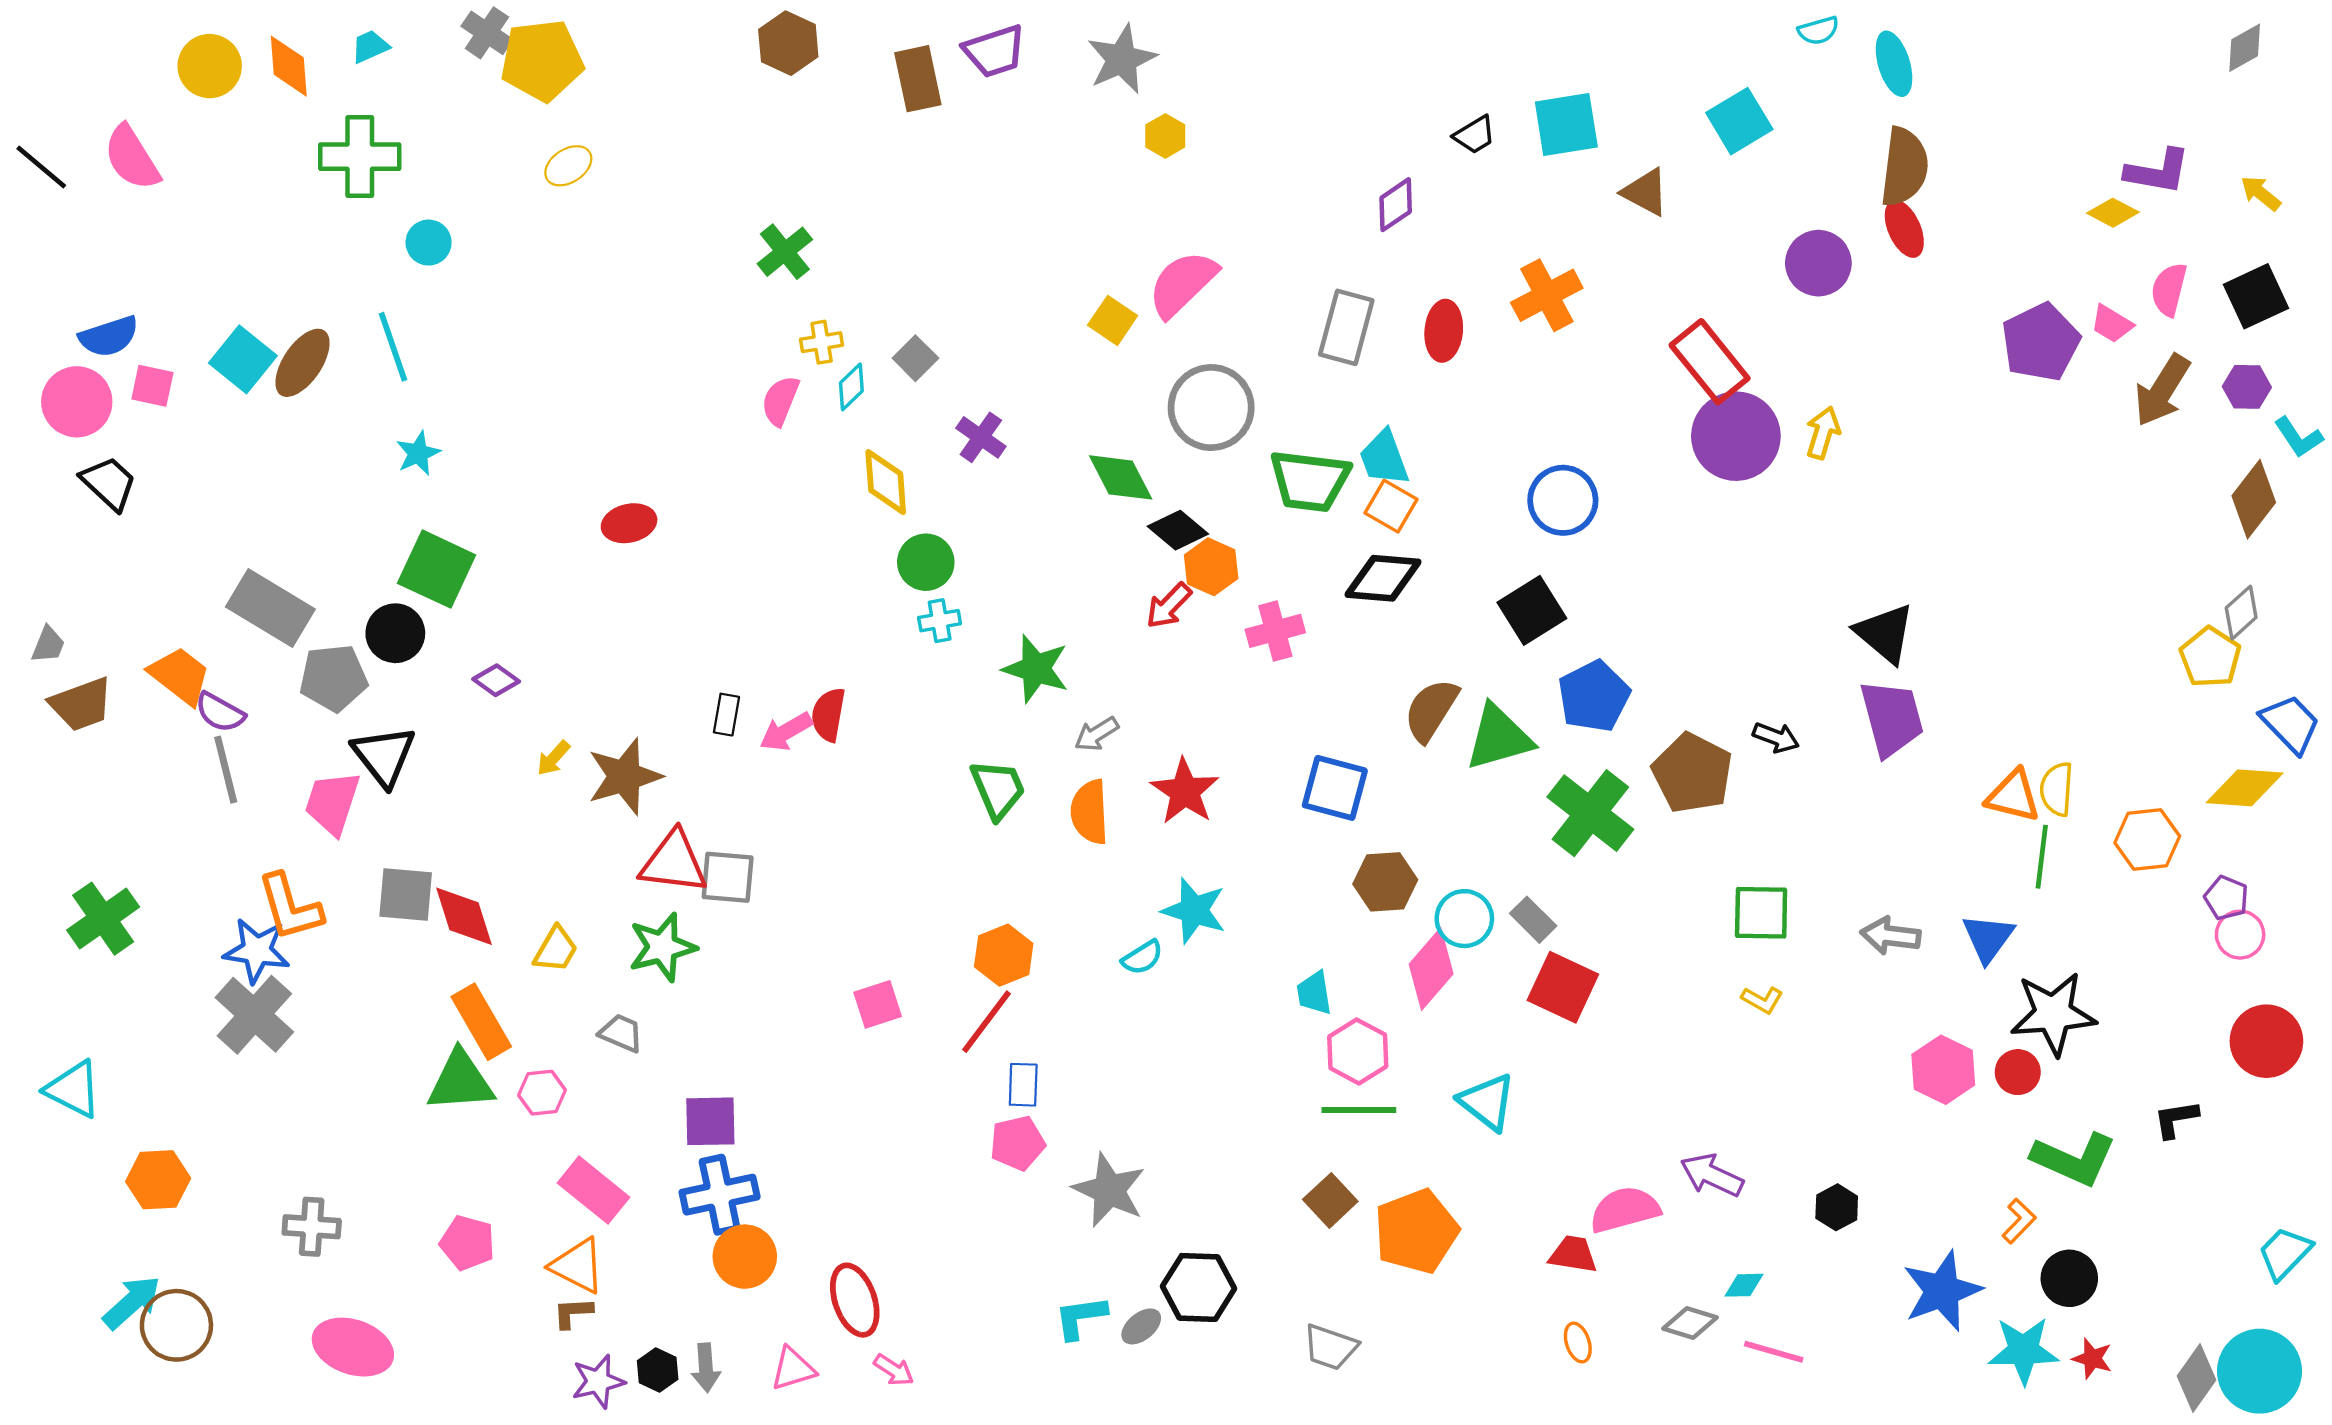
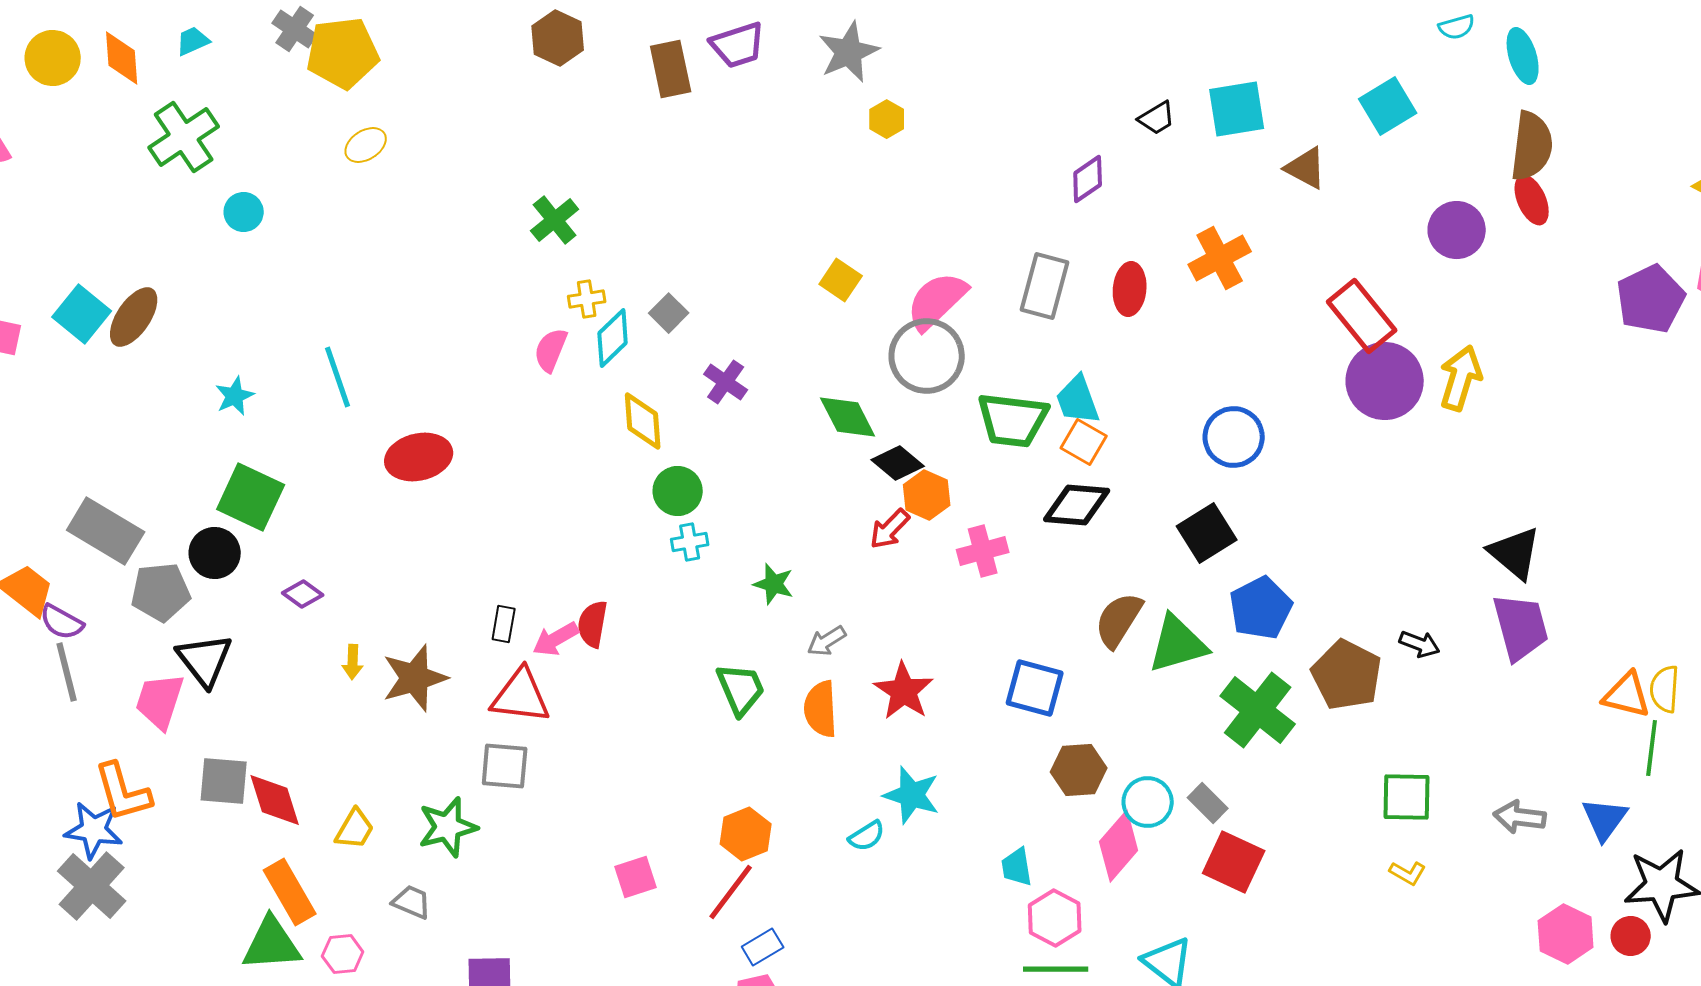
green cross: (360, 157) -> (184, 137), turned -34
pink semicircle: (1182, 284) -> (937, 301), moved
cyan line: (393, 347) -> (338, 377), moved
cyan diamond: (851, 387) -> (613, 338), size x1.4
yellow arrow: (1823, 433) -> (1461, 378), size x1.4
red ellipse: (629, 523) -> (419, 457), size x1.4
green star: (1036, 669) -> (774, 584), size x0.7
yellow arrow: (553, 758) -> (353, 662), turned -40
red triangle: (674, 862) -> (521, 696), moved
blue rectangle: (1023, 1085) -> (763, 947), turned 57

